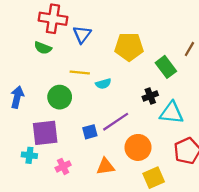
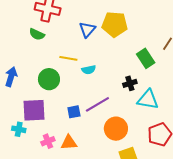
blue triangle: (82, 34) -> (87, 30), moved
yellow pentagon: (129, 47) -> (115, 24), moved
orange triangle: (106, 166) -> (69, 143), moved

